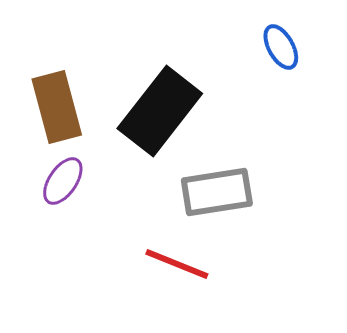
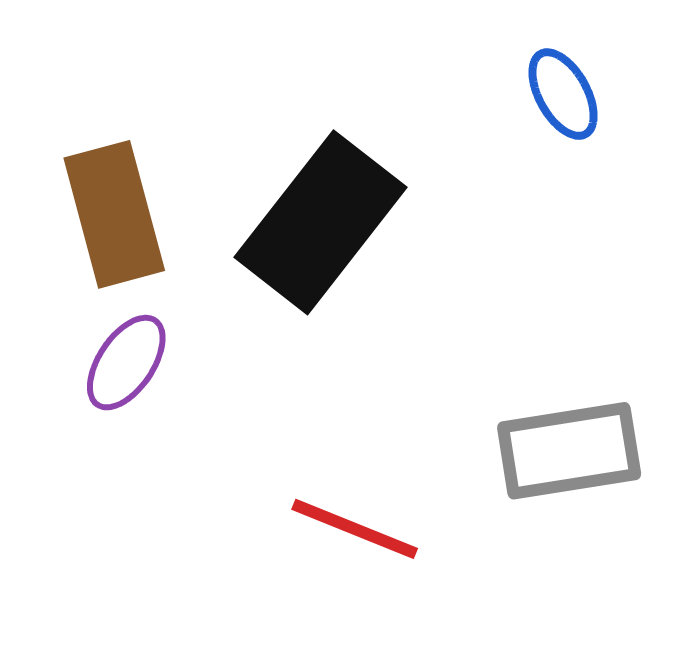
gray rectangle: (217, 192) -> (569, 451), moved

